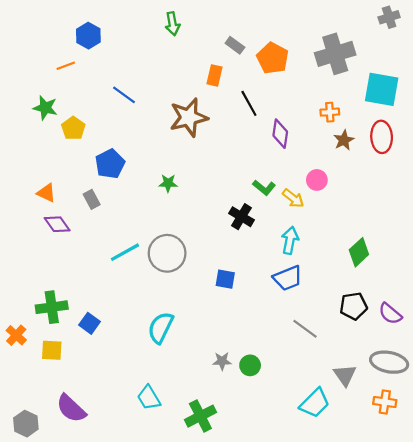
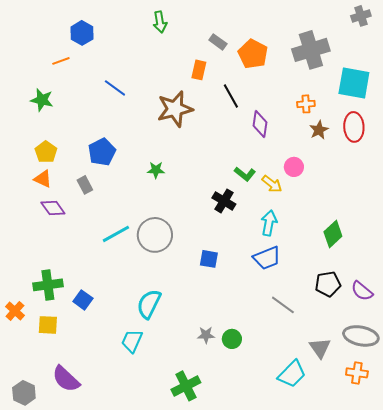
yellow pentagon: (73, 128) -> (46, 152), moved
cyan trapezoid: (149, 398) -> (132, 341), moved, turned 55

